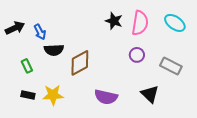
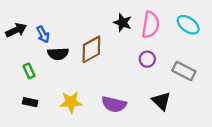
brown diamond: (80, 63) -> (91, 49), moved
yellow star: (53, 95) -> (71, 102), moved

